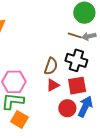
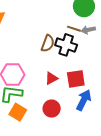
black cross: (76, 60) -> (66, 45), moved
brown semicircle: (51, 66) -> (48, 43), moved
red circle: (67, 108) -> (52, 109), moved

